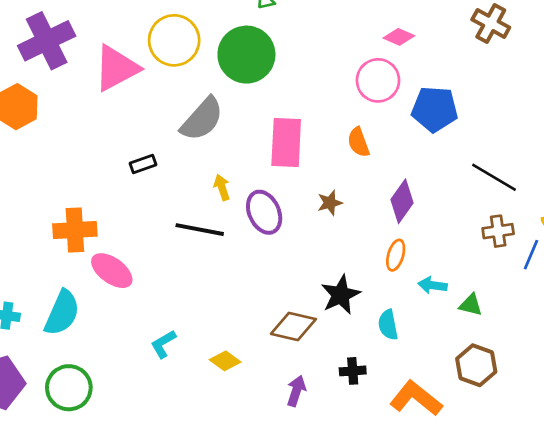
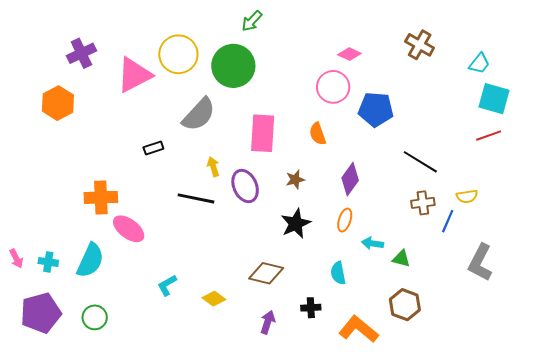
purple cross: (47, 41) -> (81, 53), size x0.7
black star: (341, 295) -> (296, 224), moved
green circle: (69, 388) -> (95, 317), size x0.7

